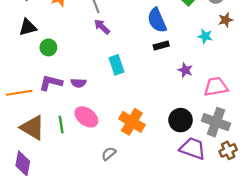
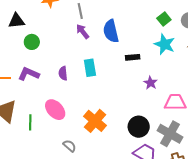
blue semicircle: (157, 20) -> (111, 31), moved
cyan star: (205, 36) -> (165, 44), moved, size x1.5
purple semicircle: (78, 83) -> (63, 73), moved, turned 72
green line: (61, 124) -> (30, 122), moved
gray semicircle: (109, 154) -> (70, 146), turned 72

